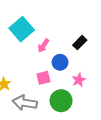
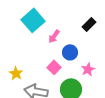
black rectangle: (80, 43) -> (89, 24), moved
pink square: (43, 78) -> (54, 67), turned -32

